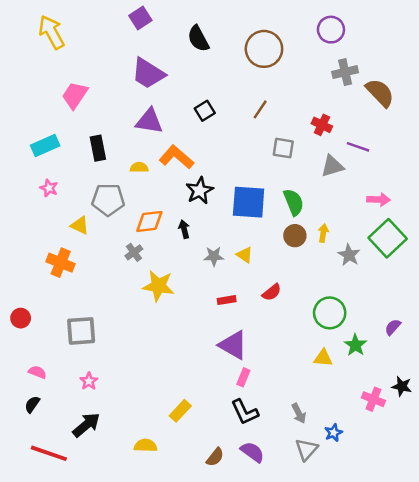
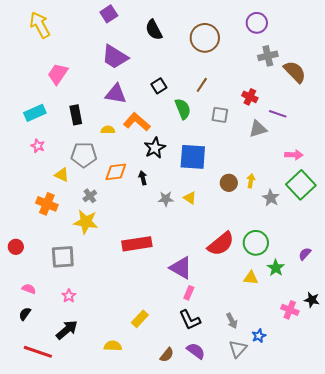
green semicircle: (294, 202) -> (183, 109), moved
gray cross: (134, 252) -> (90, 196), moved
yellow star: (158, 286) -> (86, 222), moved
red semicircle: (272, 292) -> (221, 244), moved, size x1.8
red rectangle: (227, 300) -> (137, 244), moved, size x2.0

